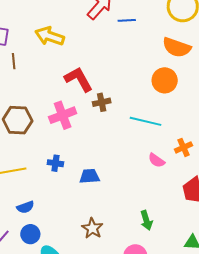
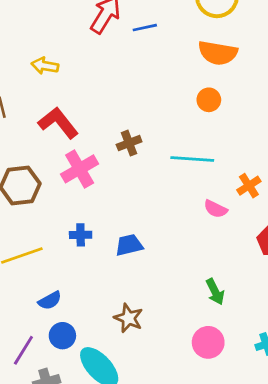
yellow arrow: (50, 36) -> (45, 66), size x0.7
red L-shape: (79, 79) -> (58, 123), moved
orange circle: (165, 80) -> (209, 100), size x0.7
brown star: (92, 228) -> (128, 318), moved

